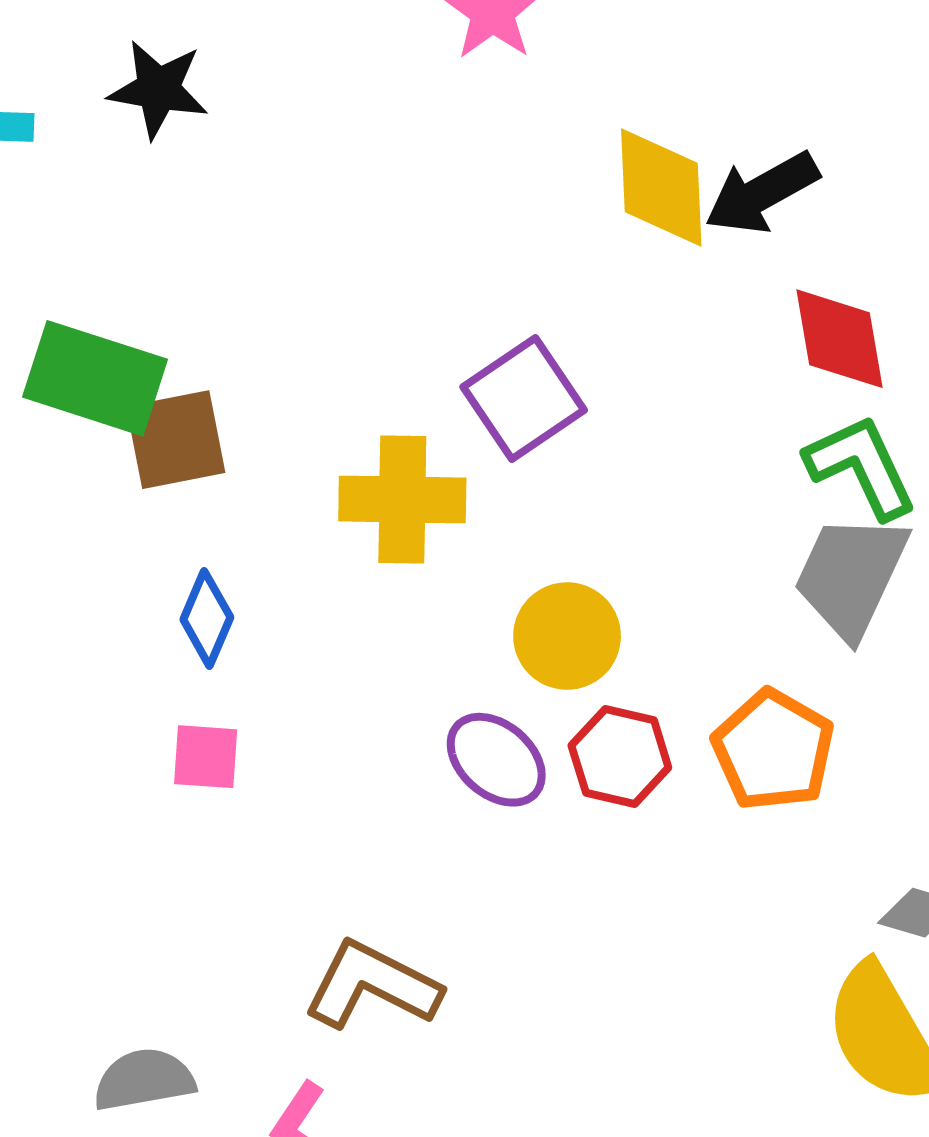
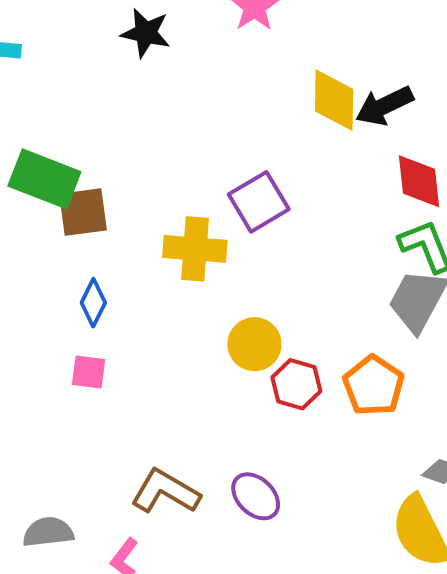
black star: (158, 89) -> (146, 33), moved
yellow circle: (567, 636) -> (254, 344), moved
purple ellipse: (496, 760) -> (256, 496), moved

